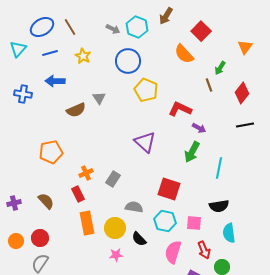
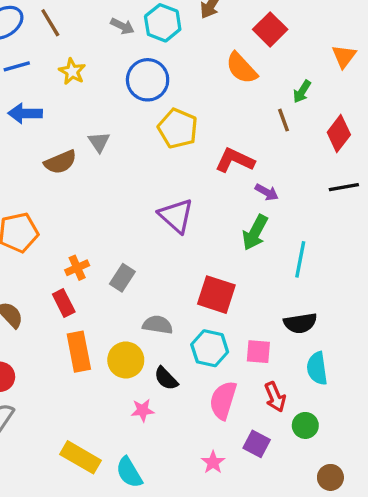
pink star: (116, 255) -> (143, 410), moved

